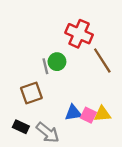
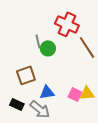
gray line: (45, 66) -> (38, 41), moved
blue triangle: (73, 113) -> (47, 92), moved

